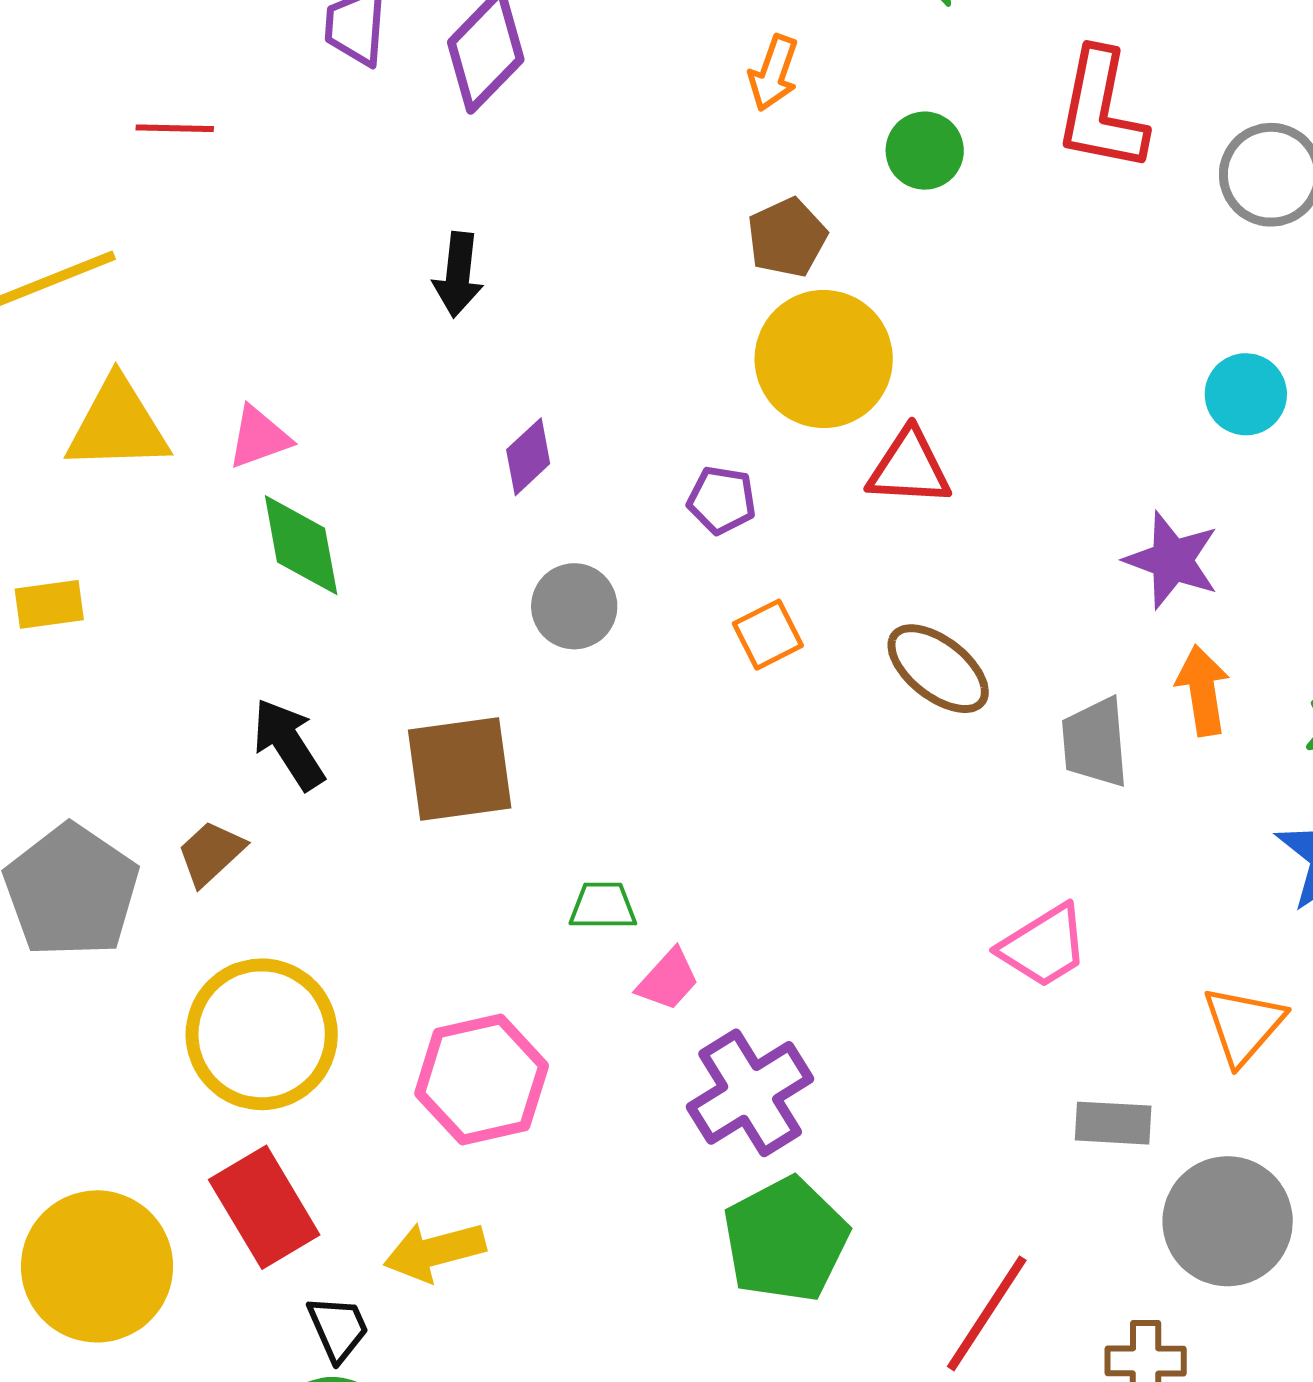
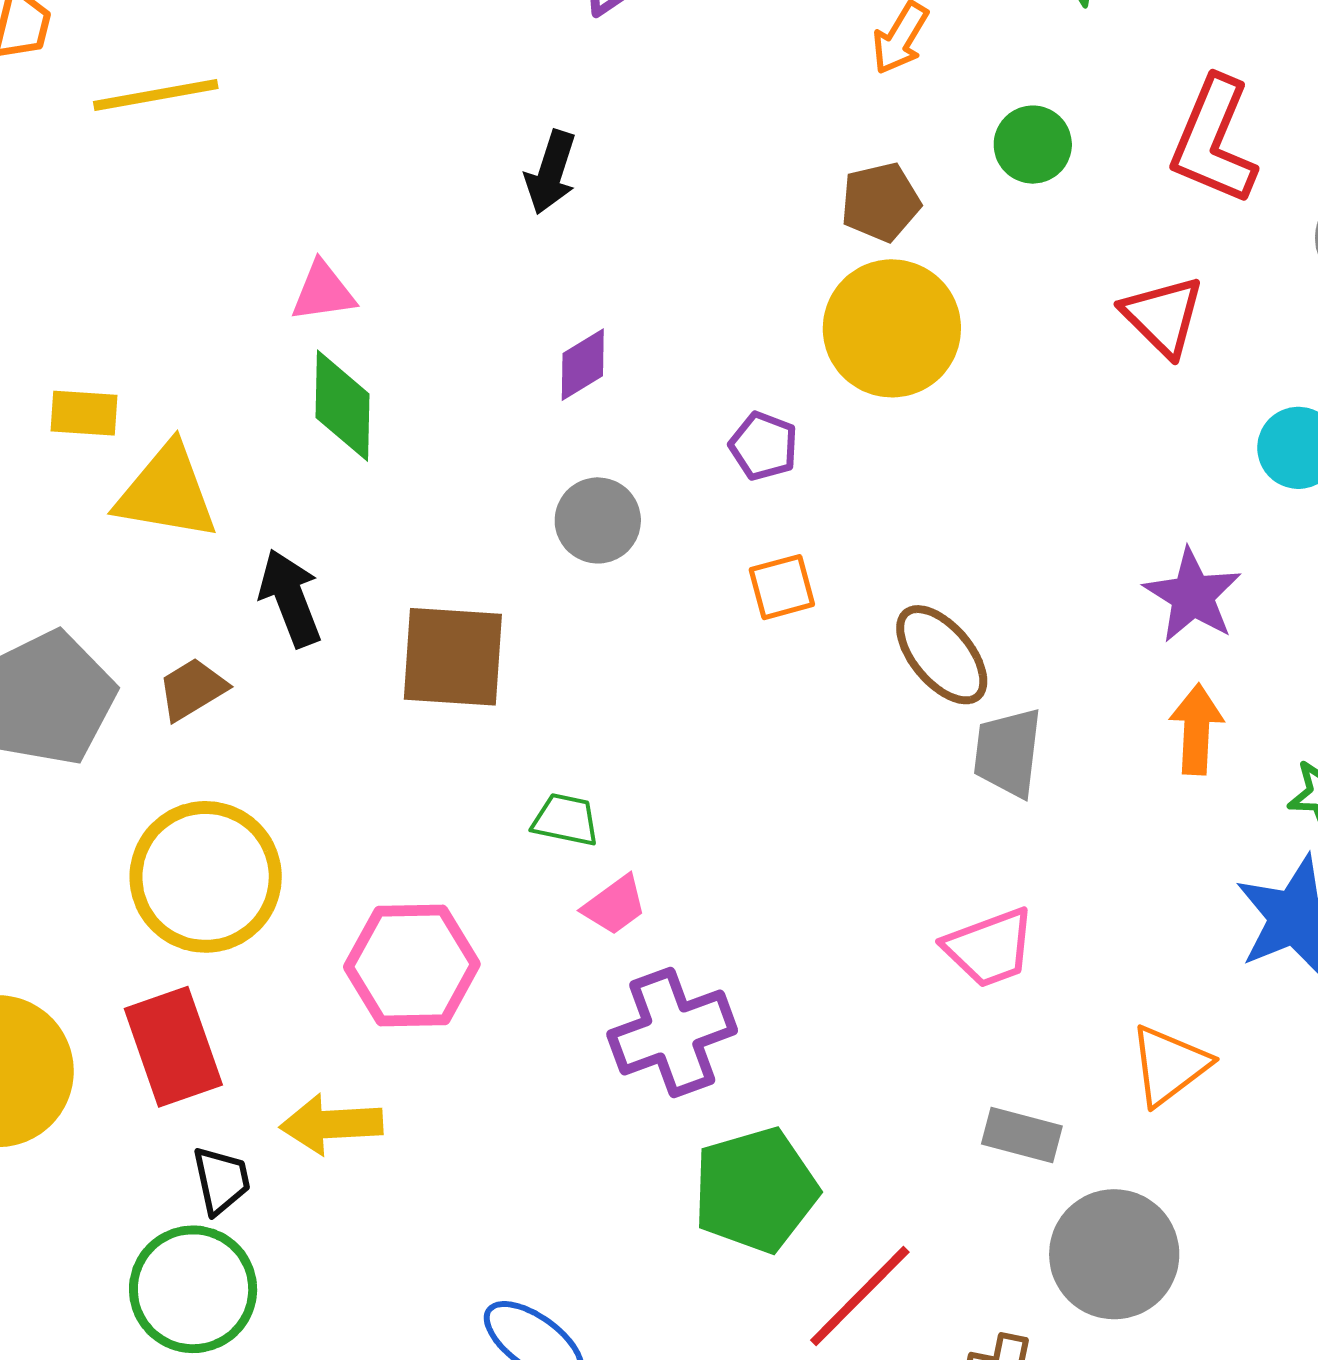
yellow triangle: (118, 425) -> (167, 492), moved
red triangle: (909, 468) -> (1163, 316), moved, turned 30
gray trapezoid: (1095, 743) -> (1008, 753), moved
green pentagon: (786, 1240) -> (755, 1190), moved

